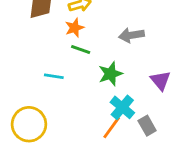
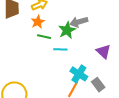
green star: (110, 74) -> (67, 30), moved
cyan line: (54, 76) -> (60, 49), moved

